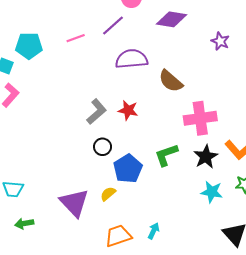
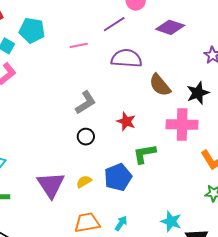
pink line: (76, 38) -> (79, 45), moved
red star: (128, 110) -> (126, 121), moved
black star: (206, 157) -> (198, 93), moved
blue pentagon: (128, 169) -> (118, 177), moved
cyan star: (212, 192) -> (171, 221), moved

